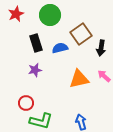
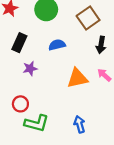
brown square: (81, 34) -> (88, 18), moved
black rectangle: (36, 43) -> (19, 43), moved, turned 42

